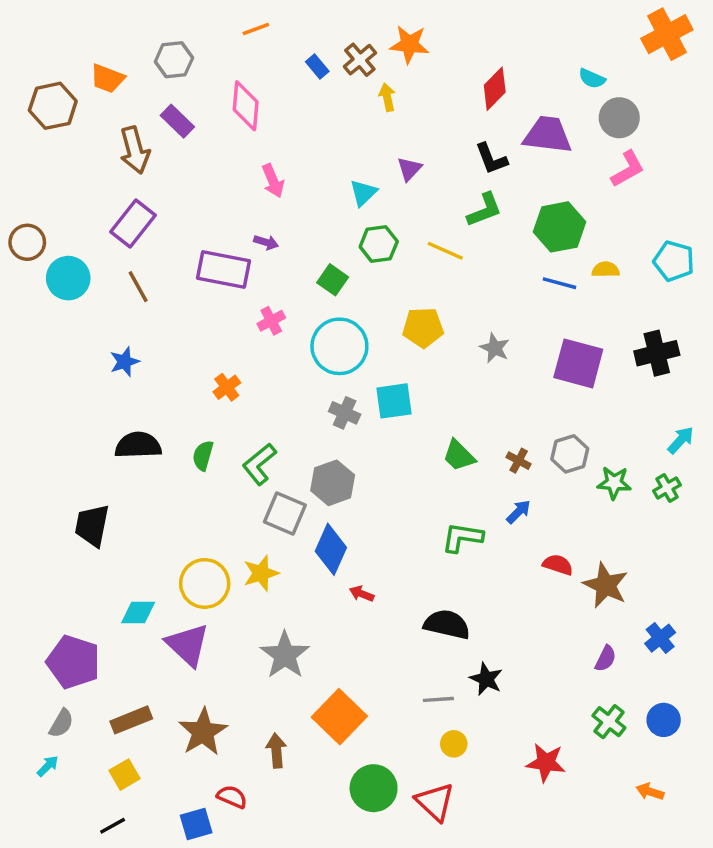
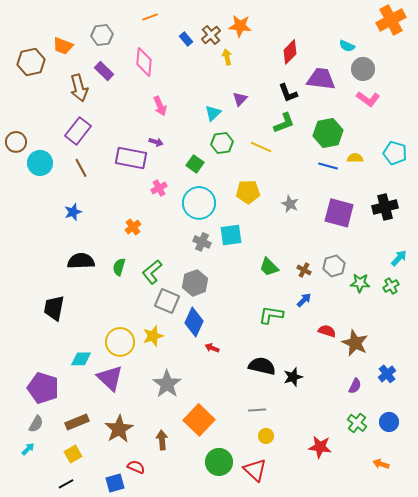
pink L-shape: (628, 169) -> (368, 99), turned 65
black star: (486, 679) -> (293, 377), moved, turned 30

